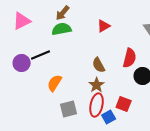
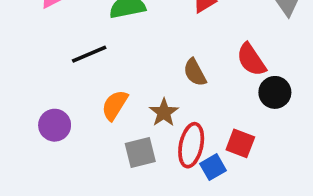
red semicircle: (130, 58) -> (251, 60), turned 132
purple circle: (22, 63) -> (55, 125), moved
brown star: (97, 85) -> (164, 112), moved

